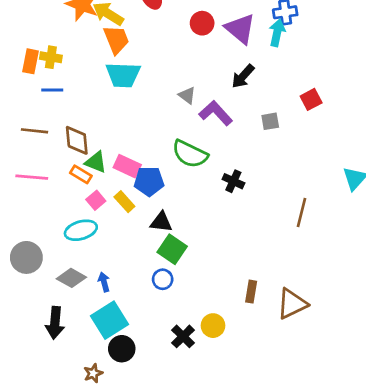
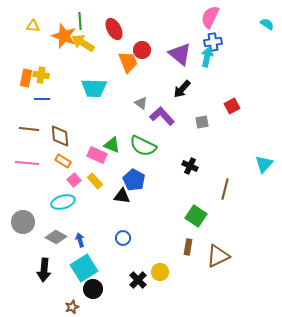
red circle: (202, 23) -> (142, 50), moved
orange trapezoid: (116, 40) -> (128, 62), moved
green triangle: (96, 162) -> (112, 145), moved
blue pentagon: (149, 181) -> (134, 180), moved, turned 30
black cross: (233, 181) -> (190, 166), moved
green square: (172, 249) -> (196, 216), moved

